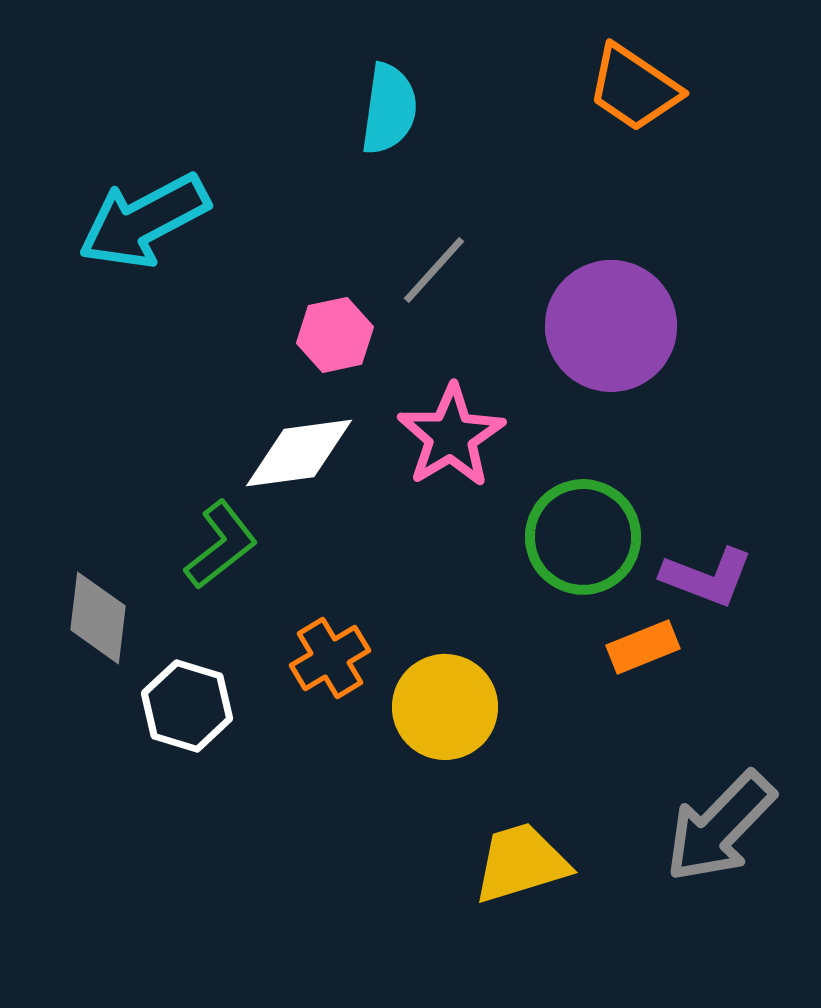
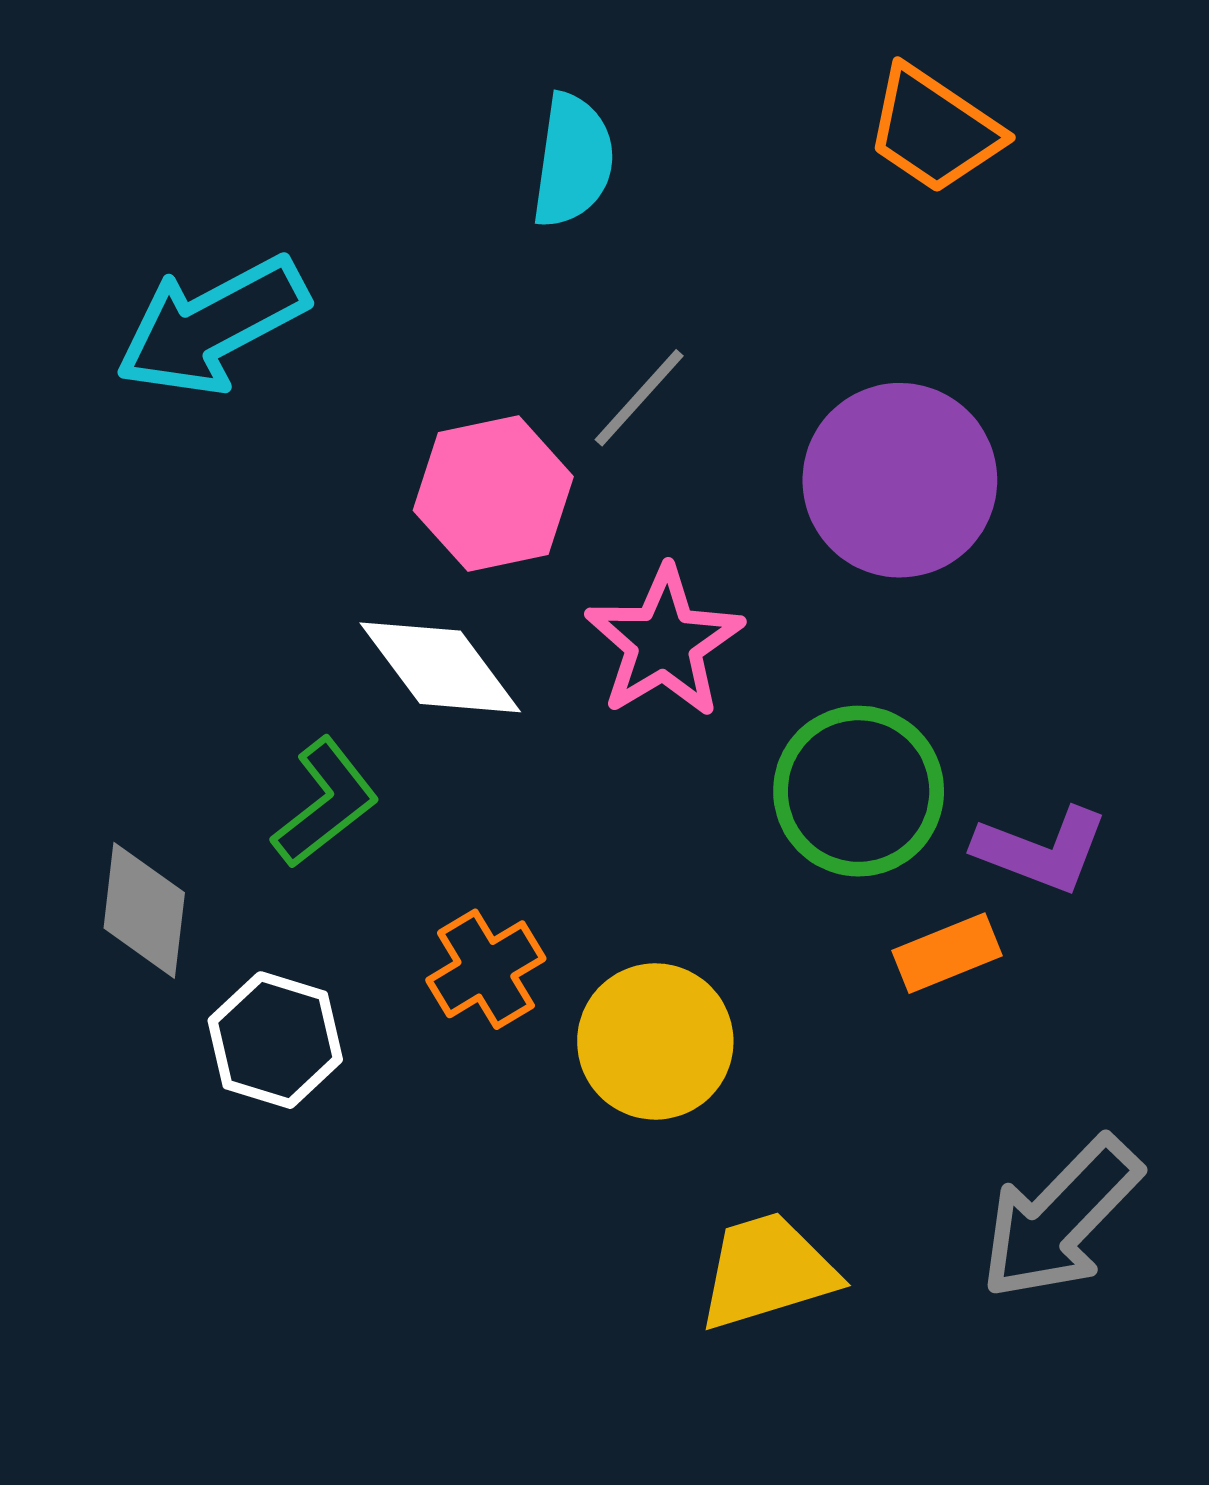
pink hexagon: (335, 335) -> (493, 493), size x1.4
white diamond: (299, 453) -> (440, 667), turned 61

